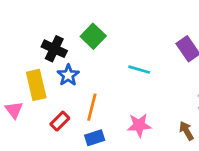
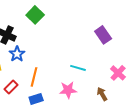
green square: (93, 36) -> (35, 15), moved
cyan line: (139, 70) -> (78, 68), moved

